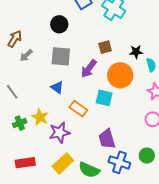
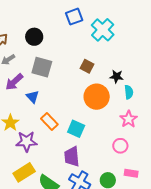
black circle: (59, 24) -> (34, 37), moved
brown square: (105, 47) -> (87, 66), turned 32
purple arrow: (89, 69) -> (14, 82), moved
cyan square: (104, 98) -> (76, 129), moved

